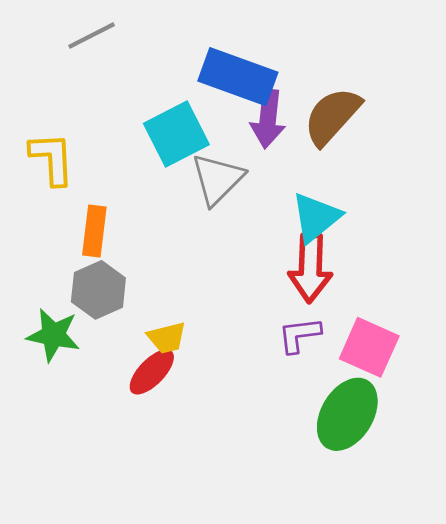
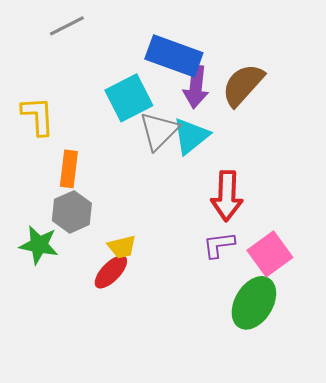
cyan triangle: (316, 217) -> (191, 136), moved
pink square: (369, 347) -> (270, 254), turned 30

